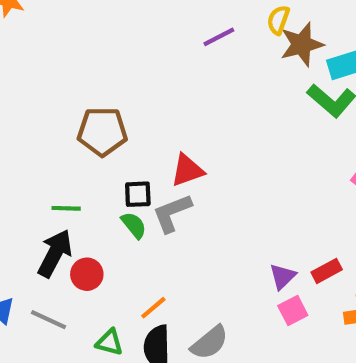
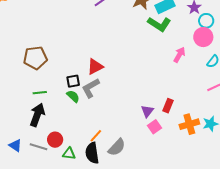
brown pentagon: (102, 131) -> (35, 58), moved
red rectangle: (327, 271) -> (168, 106), turned -32
red circle: (87, 274) -> (55, 140), moved
orange line: (153, 308) -> (96, 136), moved

